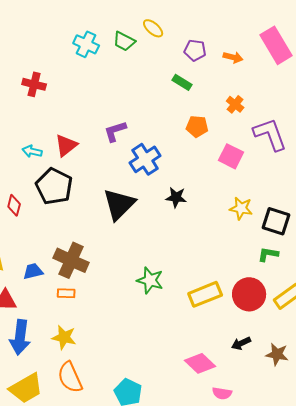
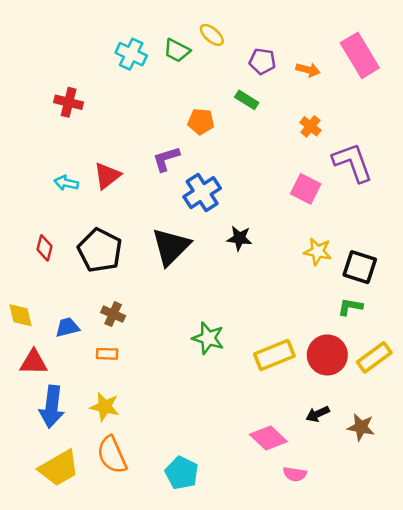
orange pentagon: (197, 126) -> (201, 122), moved
black pentagon: (54, 186) -> (100, 250), moved
brown cross: (71, 260) -> (113, 314), size x0.6

